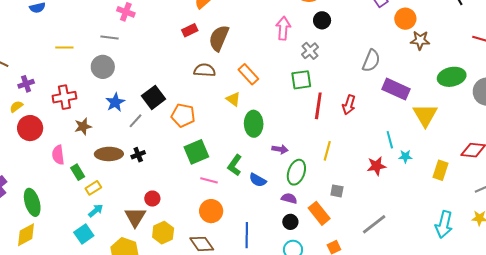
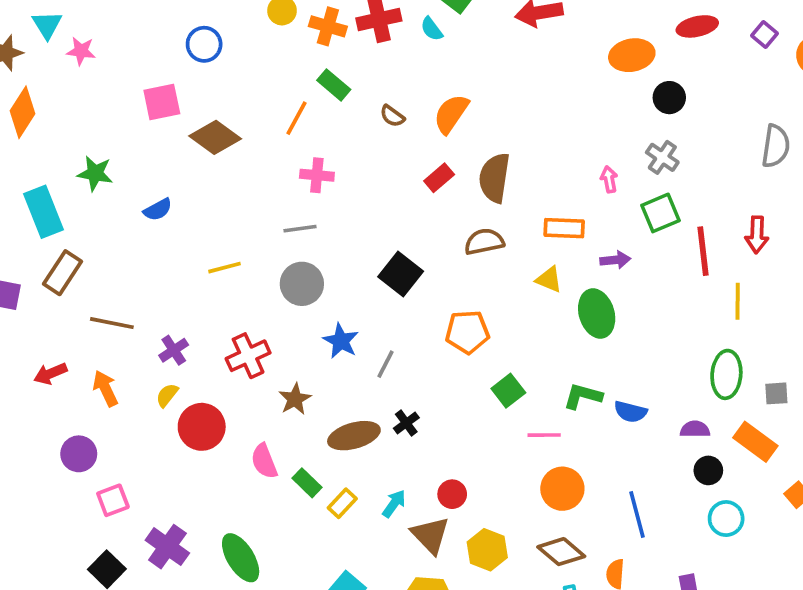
pink arrow: (283, 28) -> (609, 179), moved, size x0.6
orange rectangle: (248, 74) -> (564, 228), turned -30
black square: (154, 97) -> (401, 274), moved
purple arrow: (280, 149) -> (615, 260), moved
yellow line: (327, 151) -> (738, 301), moved
green square: (196, 152) -> (508, 391), size x0.7
green L-shape: (235, 165) -> (583, 396), turned 85
green ellipse: (296, 172) -> (726, 374), moved
cyan arrow: (96, 211) -> (394, 504), moved

